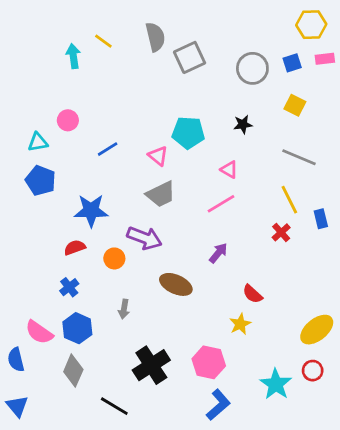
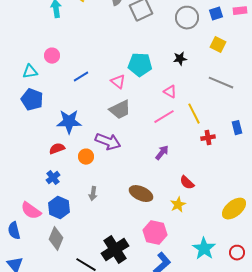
yellow line: (289, 200) -> (194, 114), moved
red cross: (281, 232) -> (208, 138), turned 32
brown ellipse: (176, 284) -> (141, 194), moved
black cross: (151, 365) -> (115, 250), moved
red circle: (313, 371) -> (237, 253), moved

